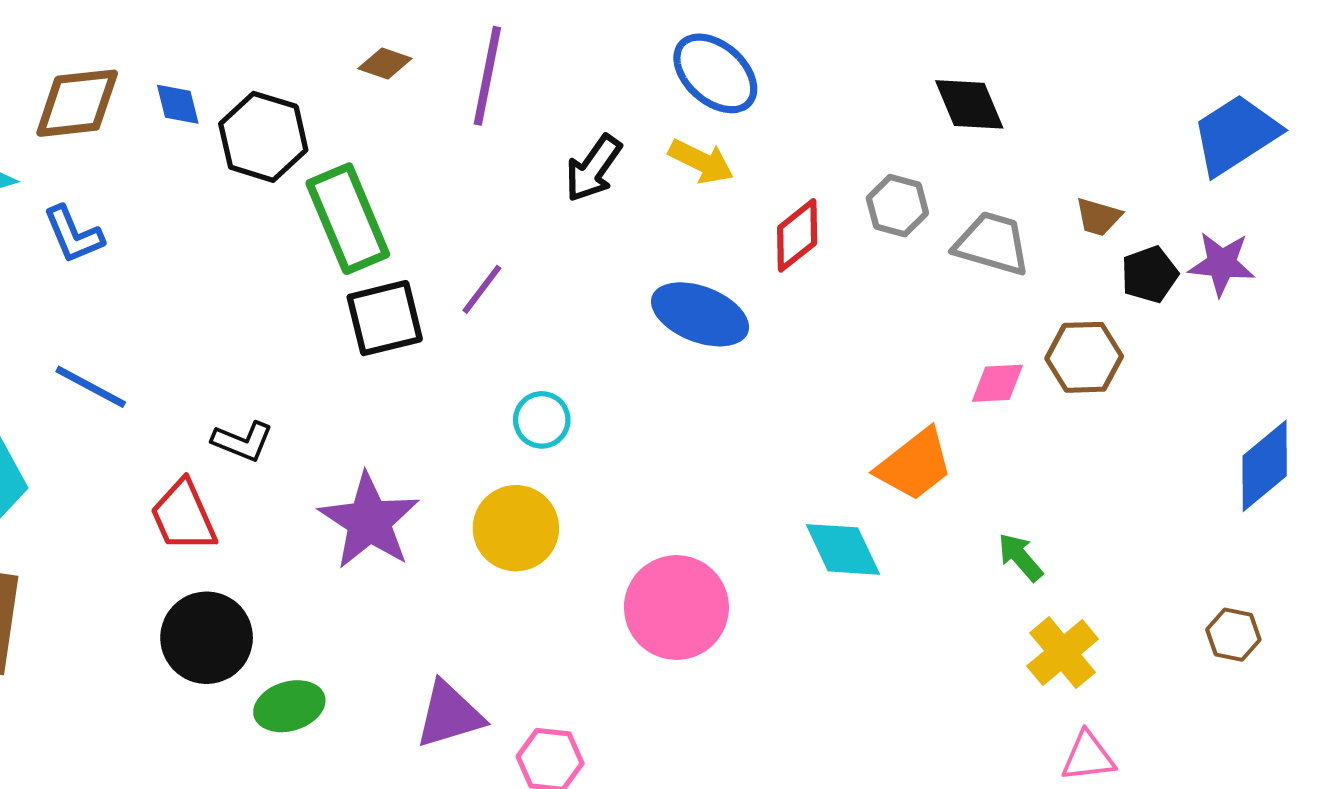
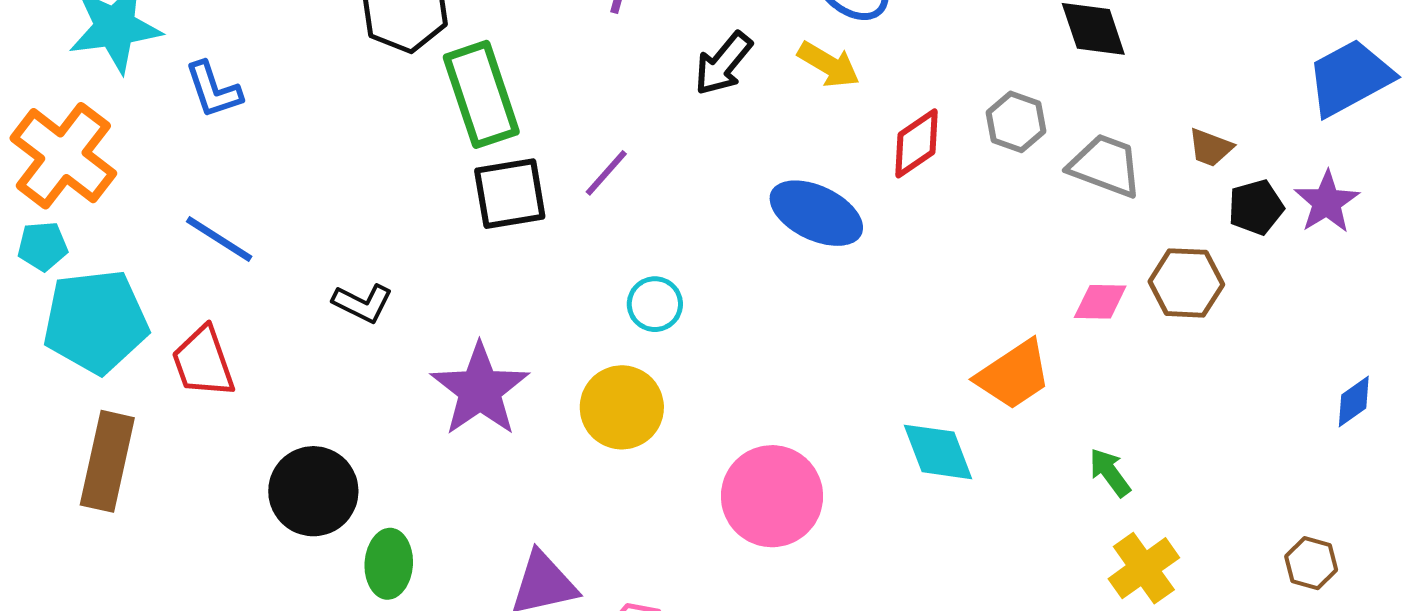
purple star: (1222, 264) -> (1327, 202), turned 30
blue diamond: (1265, 466) -> (1354, 402), size x0.6
red trapezoid: (183, 516) -> (203, 362), moved
green ellipse: (289, 706) -> (389, 564), turned -74

